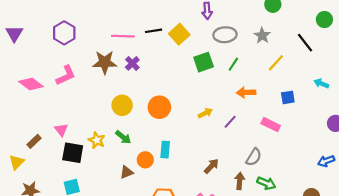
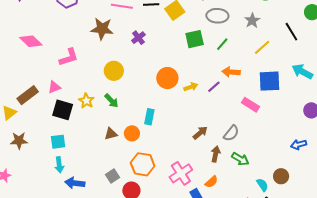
purple cross: (132, 63) -> (138, 38), moved
pink L-shape: (66, 75) -> (69, 57), moved
cyan arrow: (321, 83) -> (302, 72), size x1.5
blue square: (288, 97) -> (269, 81), size x1.6
orange circle: (159, 107) -> (167, 78), moved
purple line: (230, 122) -> (214, 87), moved
pink triangle: (61, 130) -> (54, 87), turned 40
brown rectangle: (34, 141) -> (28, 95), size x1.5
orange circle: (145, 160) -> (132, 133), moved
brown arrow: (211, 166) -> (200, 133), moved

